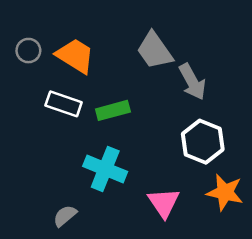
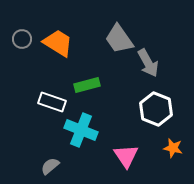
white rectangle: (64, 104) -> (52, 102), moved
orange star: (225, 192) -> (173, 148), size x0.7

